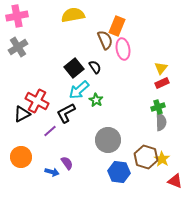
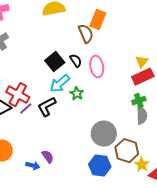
pink ellipse: (123, 49) -> (97, 67), moved
red rectangle: (162, 83) -> (143, 77), size x1.5
purple line: (50, 131) -> (26, 109), moved
gray circle: (108, 140) -> (104, 134), moved
yellow star: (162, 159) -> (142, 165), moved

